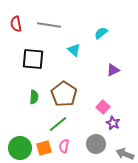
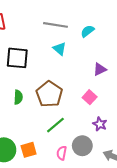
gray line: (49, 25) -> (55, 25), moved
pink square: (103, 107) -> (90, 97), moved
green line: (58, 124) -> (55, 125), moved
pink semicircle: (64, 146) -> (62, 153), moved

